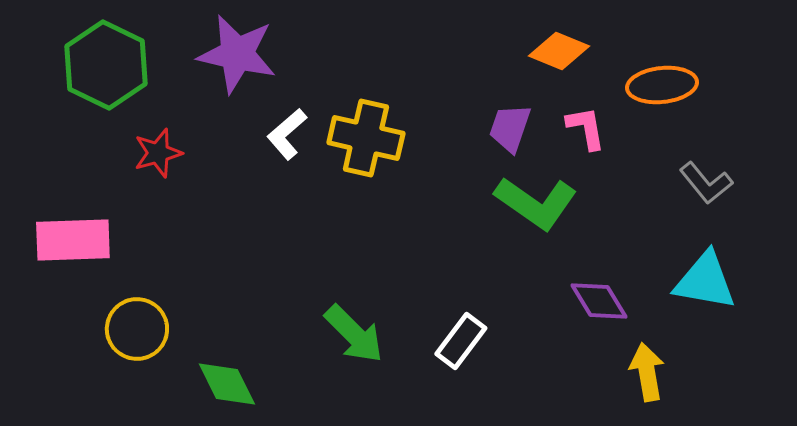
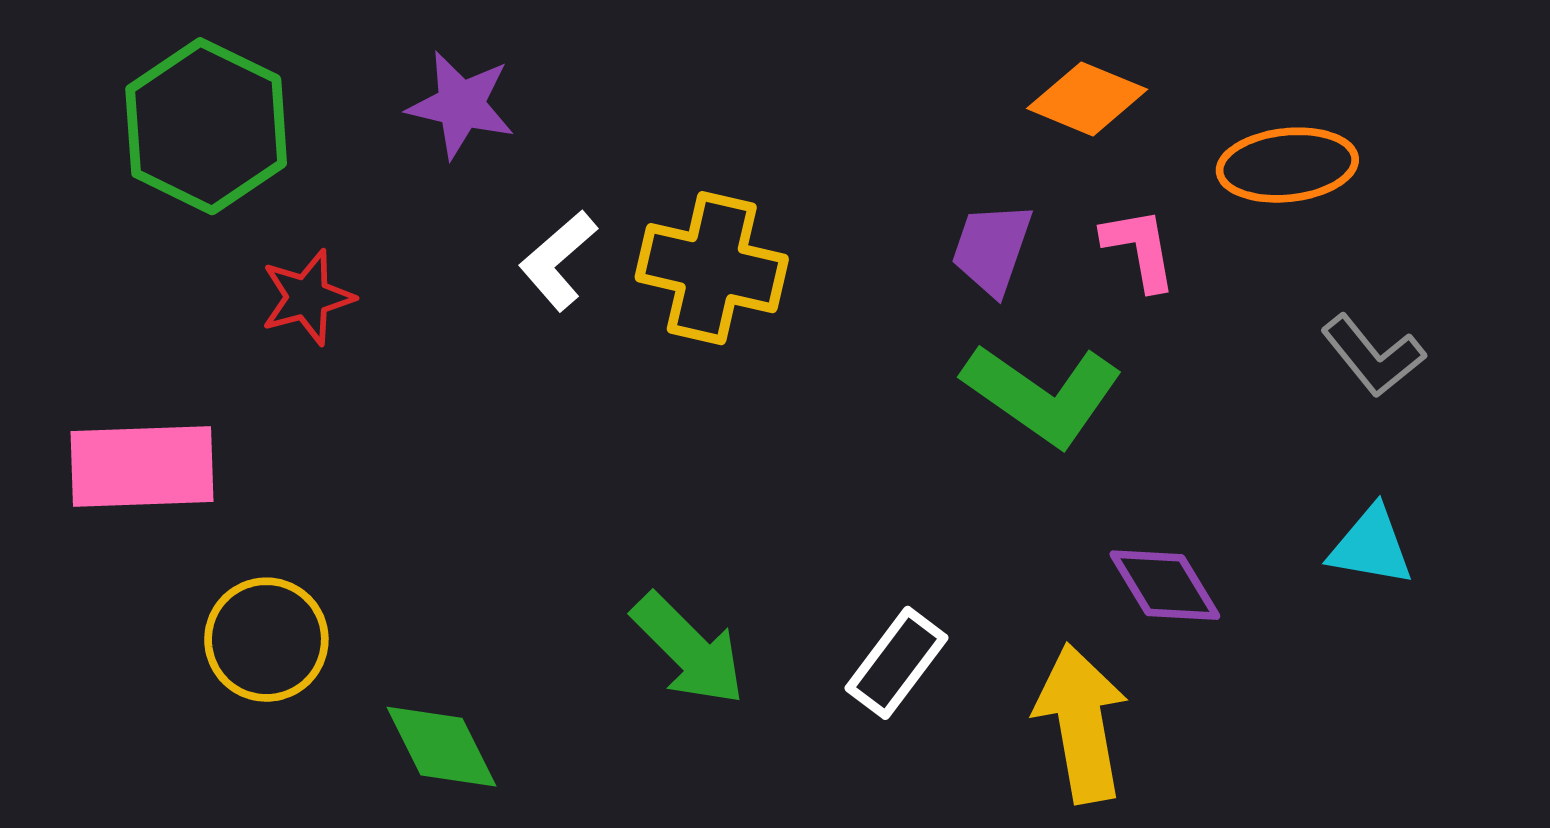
purple star: (237, 54) -> (461, 105), size x0.7
cyan triangle: (705, 281) -> (1371, 546), size x0.7
yellow arrow: (647, 372) -> (1081, 723), moved, size x1.4

